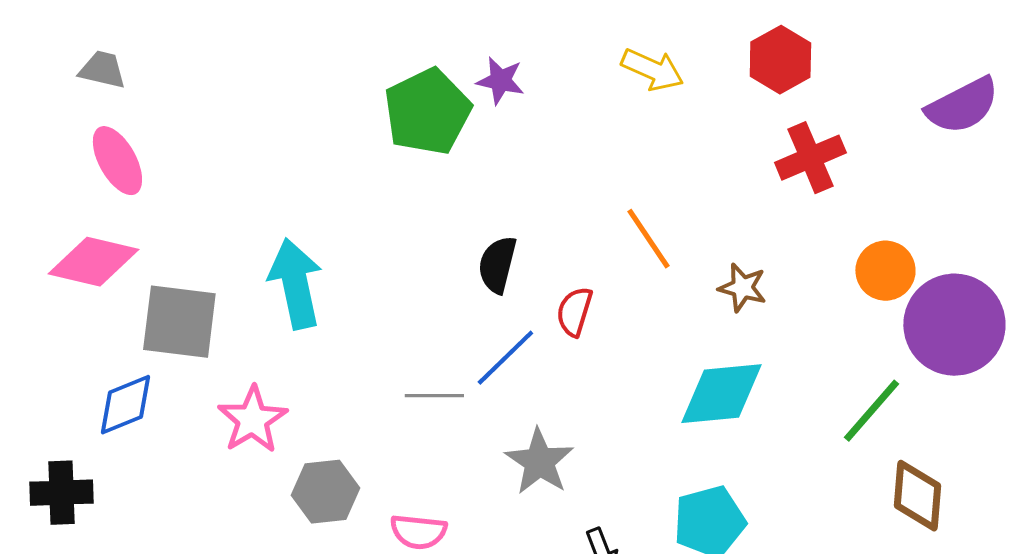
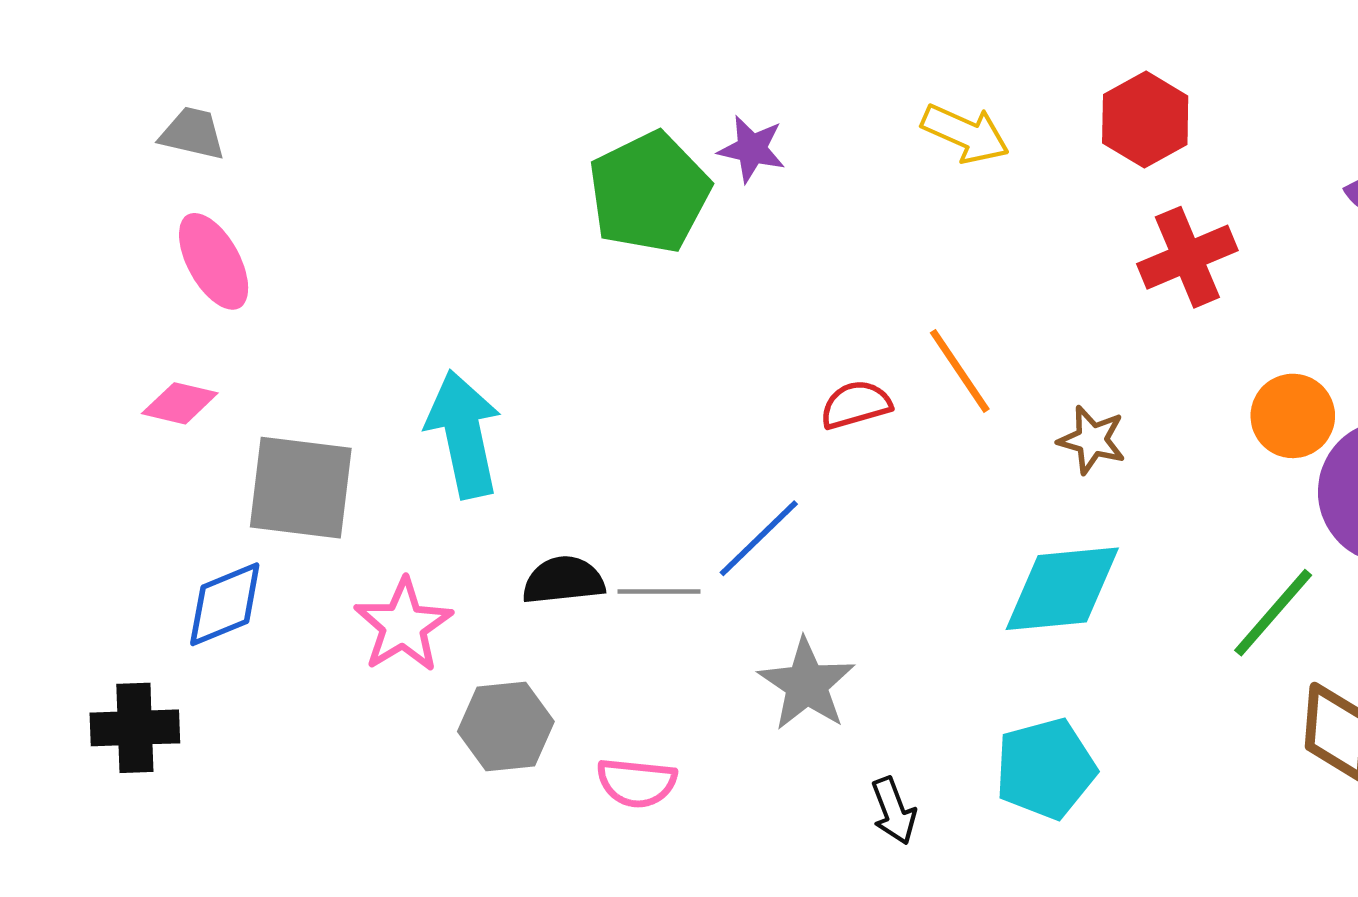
pink diamond: (93, 262) -> (180, 403), size x0.6
black semicircle: (497, 265) -> (563, 580), moved, turned 70
red semicircle: (574, 312) -> (856, 405), moved, turned 57

